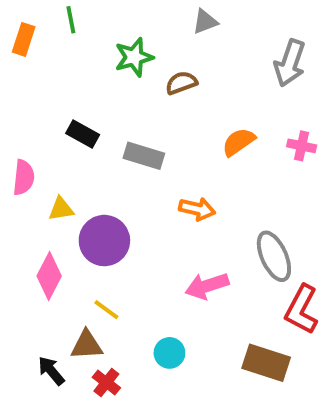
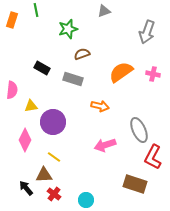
brown semicircle: (181, 83) -> (82, 54), moved
orange semicircle: (238, 142) -> (121, 72), size x1.4
cyan circle: (169, 353) -> (86, 200), moved

